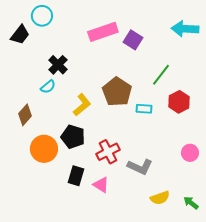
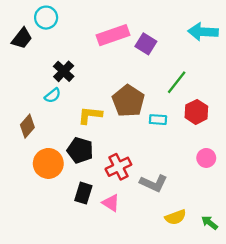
yellow L-shape: (82, 105) -> (90, 115), turned -135
pink circle: (190, 153) -> (206, 158), moved

